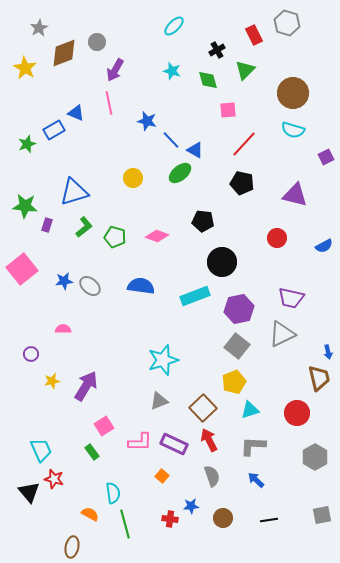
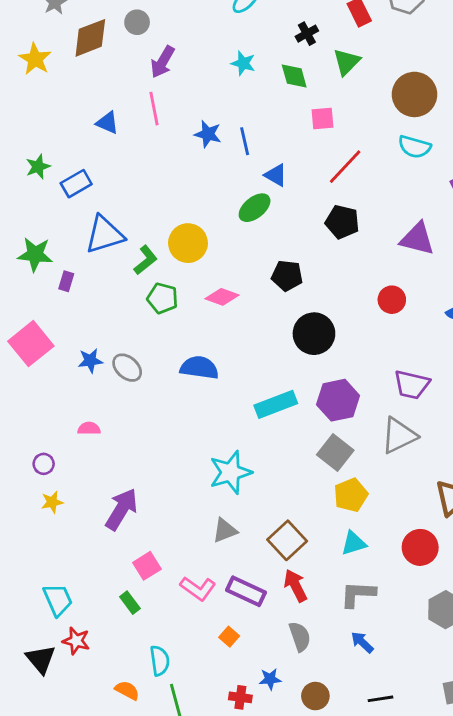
blue rectangle: (54, 130) -> (76, 184), moved
blue line: (171, 140) -> (245, 141), moved, turned 30
yellow circle: (133, 178) -> (188, 243), moved, size x1.4
green L-shape: (84, 227) -> (146, 260), moved
cyan rectangle: (195, 296) -> (276, 404), moved
yellow star: (52, 381) -> (52, 502), moved
yellow pentagon: (234, 382) -> (351, 495), moved
pink L-shape: (140, 442) -> (198, 588), turned 35

